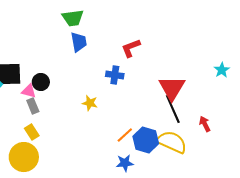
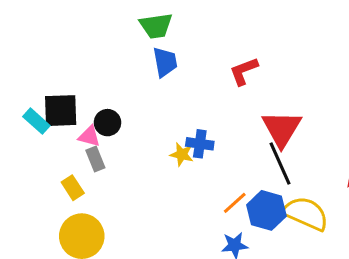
blue cross: (115, 75) -> (200, 144), moved
red triangle: (172, 88) -> (282, 129), moved
black line: (173, 109) -> (280, 163), moved
yellow rectangle: (32, 132) -> (73, 188), moved

